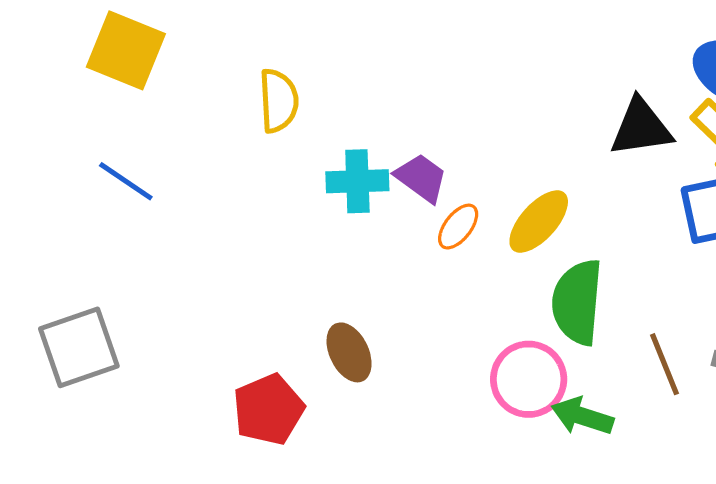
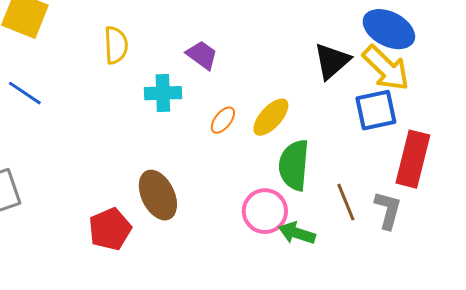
black triangle: (641, 128) -> (332, 61), turned -33
purple trapezoid: (421, 178) -> (202, 55), moved
brown ellipse: (349, 352) -> (158, 195), size x1.4

